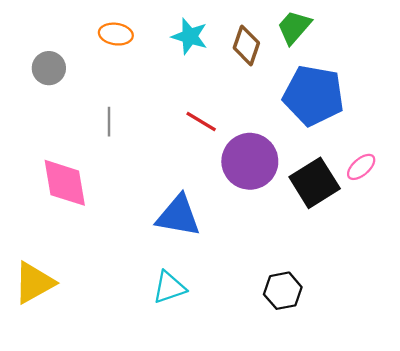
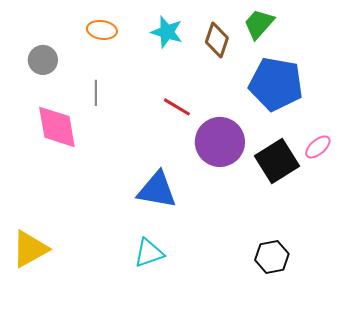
gray line: (109, 122) -> (96, 93), moved
pink diamond: (65, 183) -> (57, 127), moved
black hexagon: (283, 291) -> (272, 257), moved

